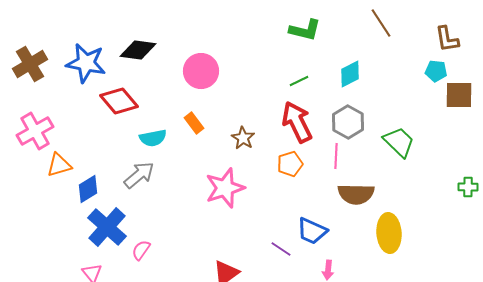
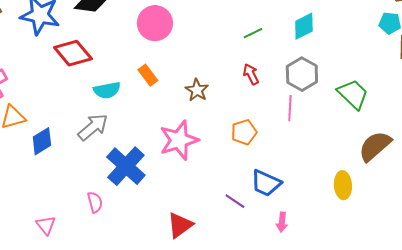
red arrow: (297, 122) -> (251, 74), size x0.5
orange pentagon: (290, 164) -> (244, 132), moved
brown semicircle: (356, 194) -> (375, 146), moved, turned 138
blue cross: (107, 227) -> (126, 166), moved
yellow ellipse: (389, 233) -> (343, 185), size x0.7
pink semicircle: (141, 250) -> (95, 202), turned 130

